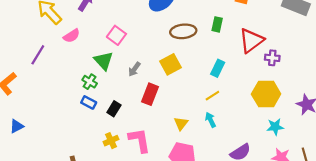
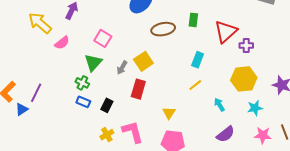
purple line: (38, 55) -> (36, 93), moved
green triangle: (104, 61) -> (93, 63), turned 30
yellow square: (170, 64) -> (143, 61), moved
cyan arrow: (210, 120) -> (219, 105), moved
blue triangle: (17, 126) -> (22, 109), moved

